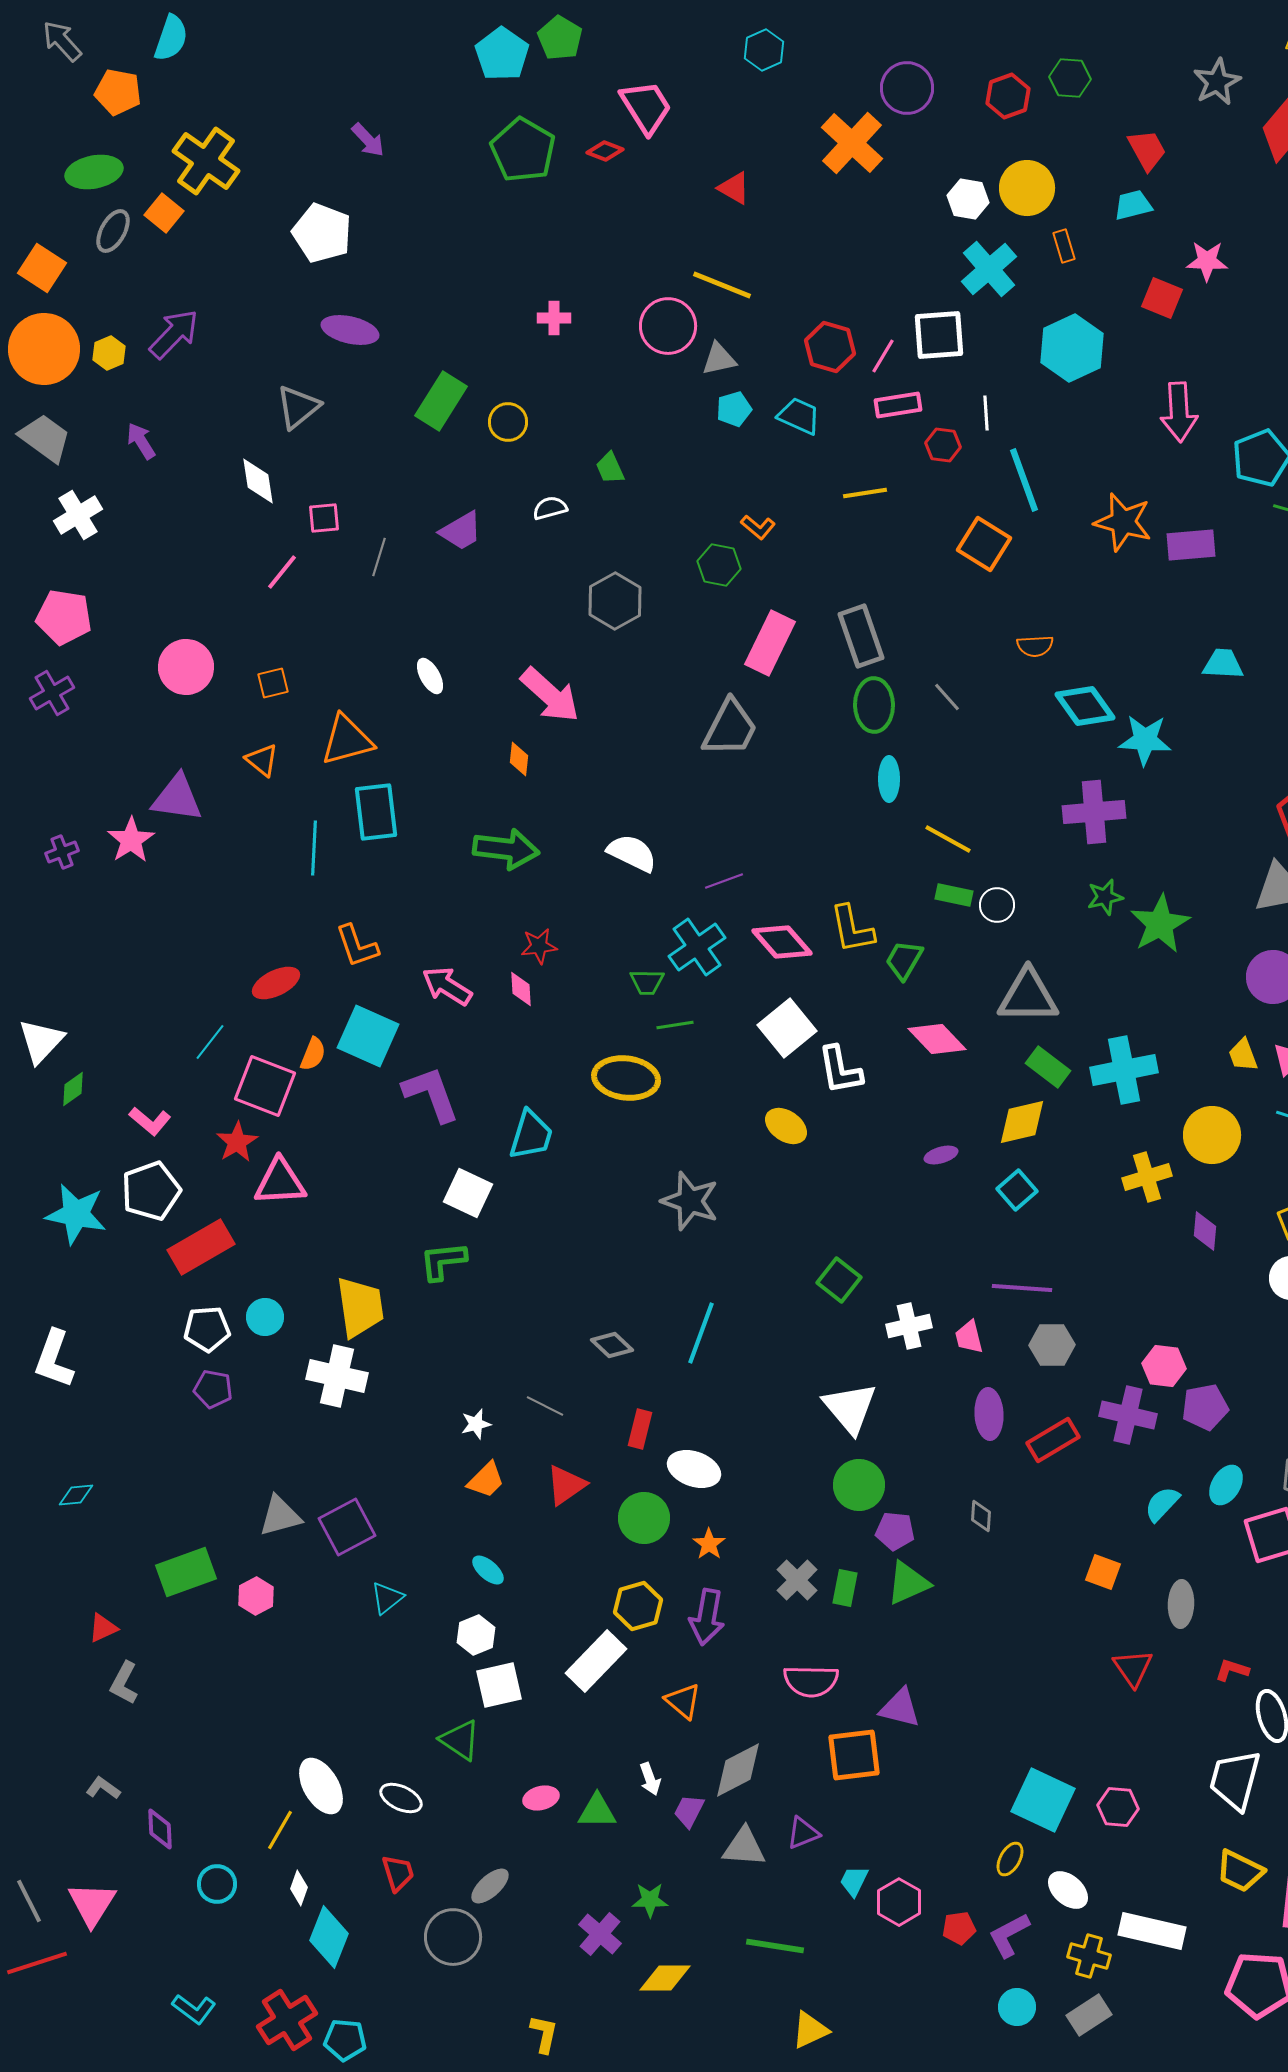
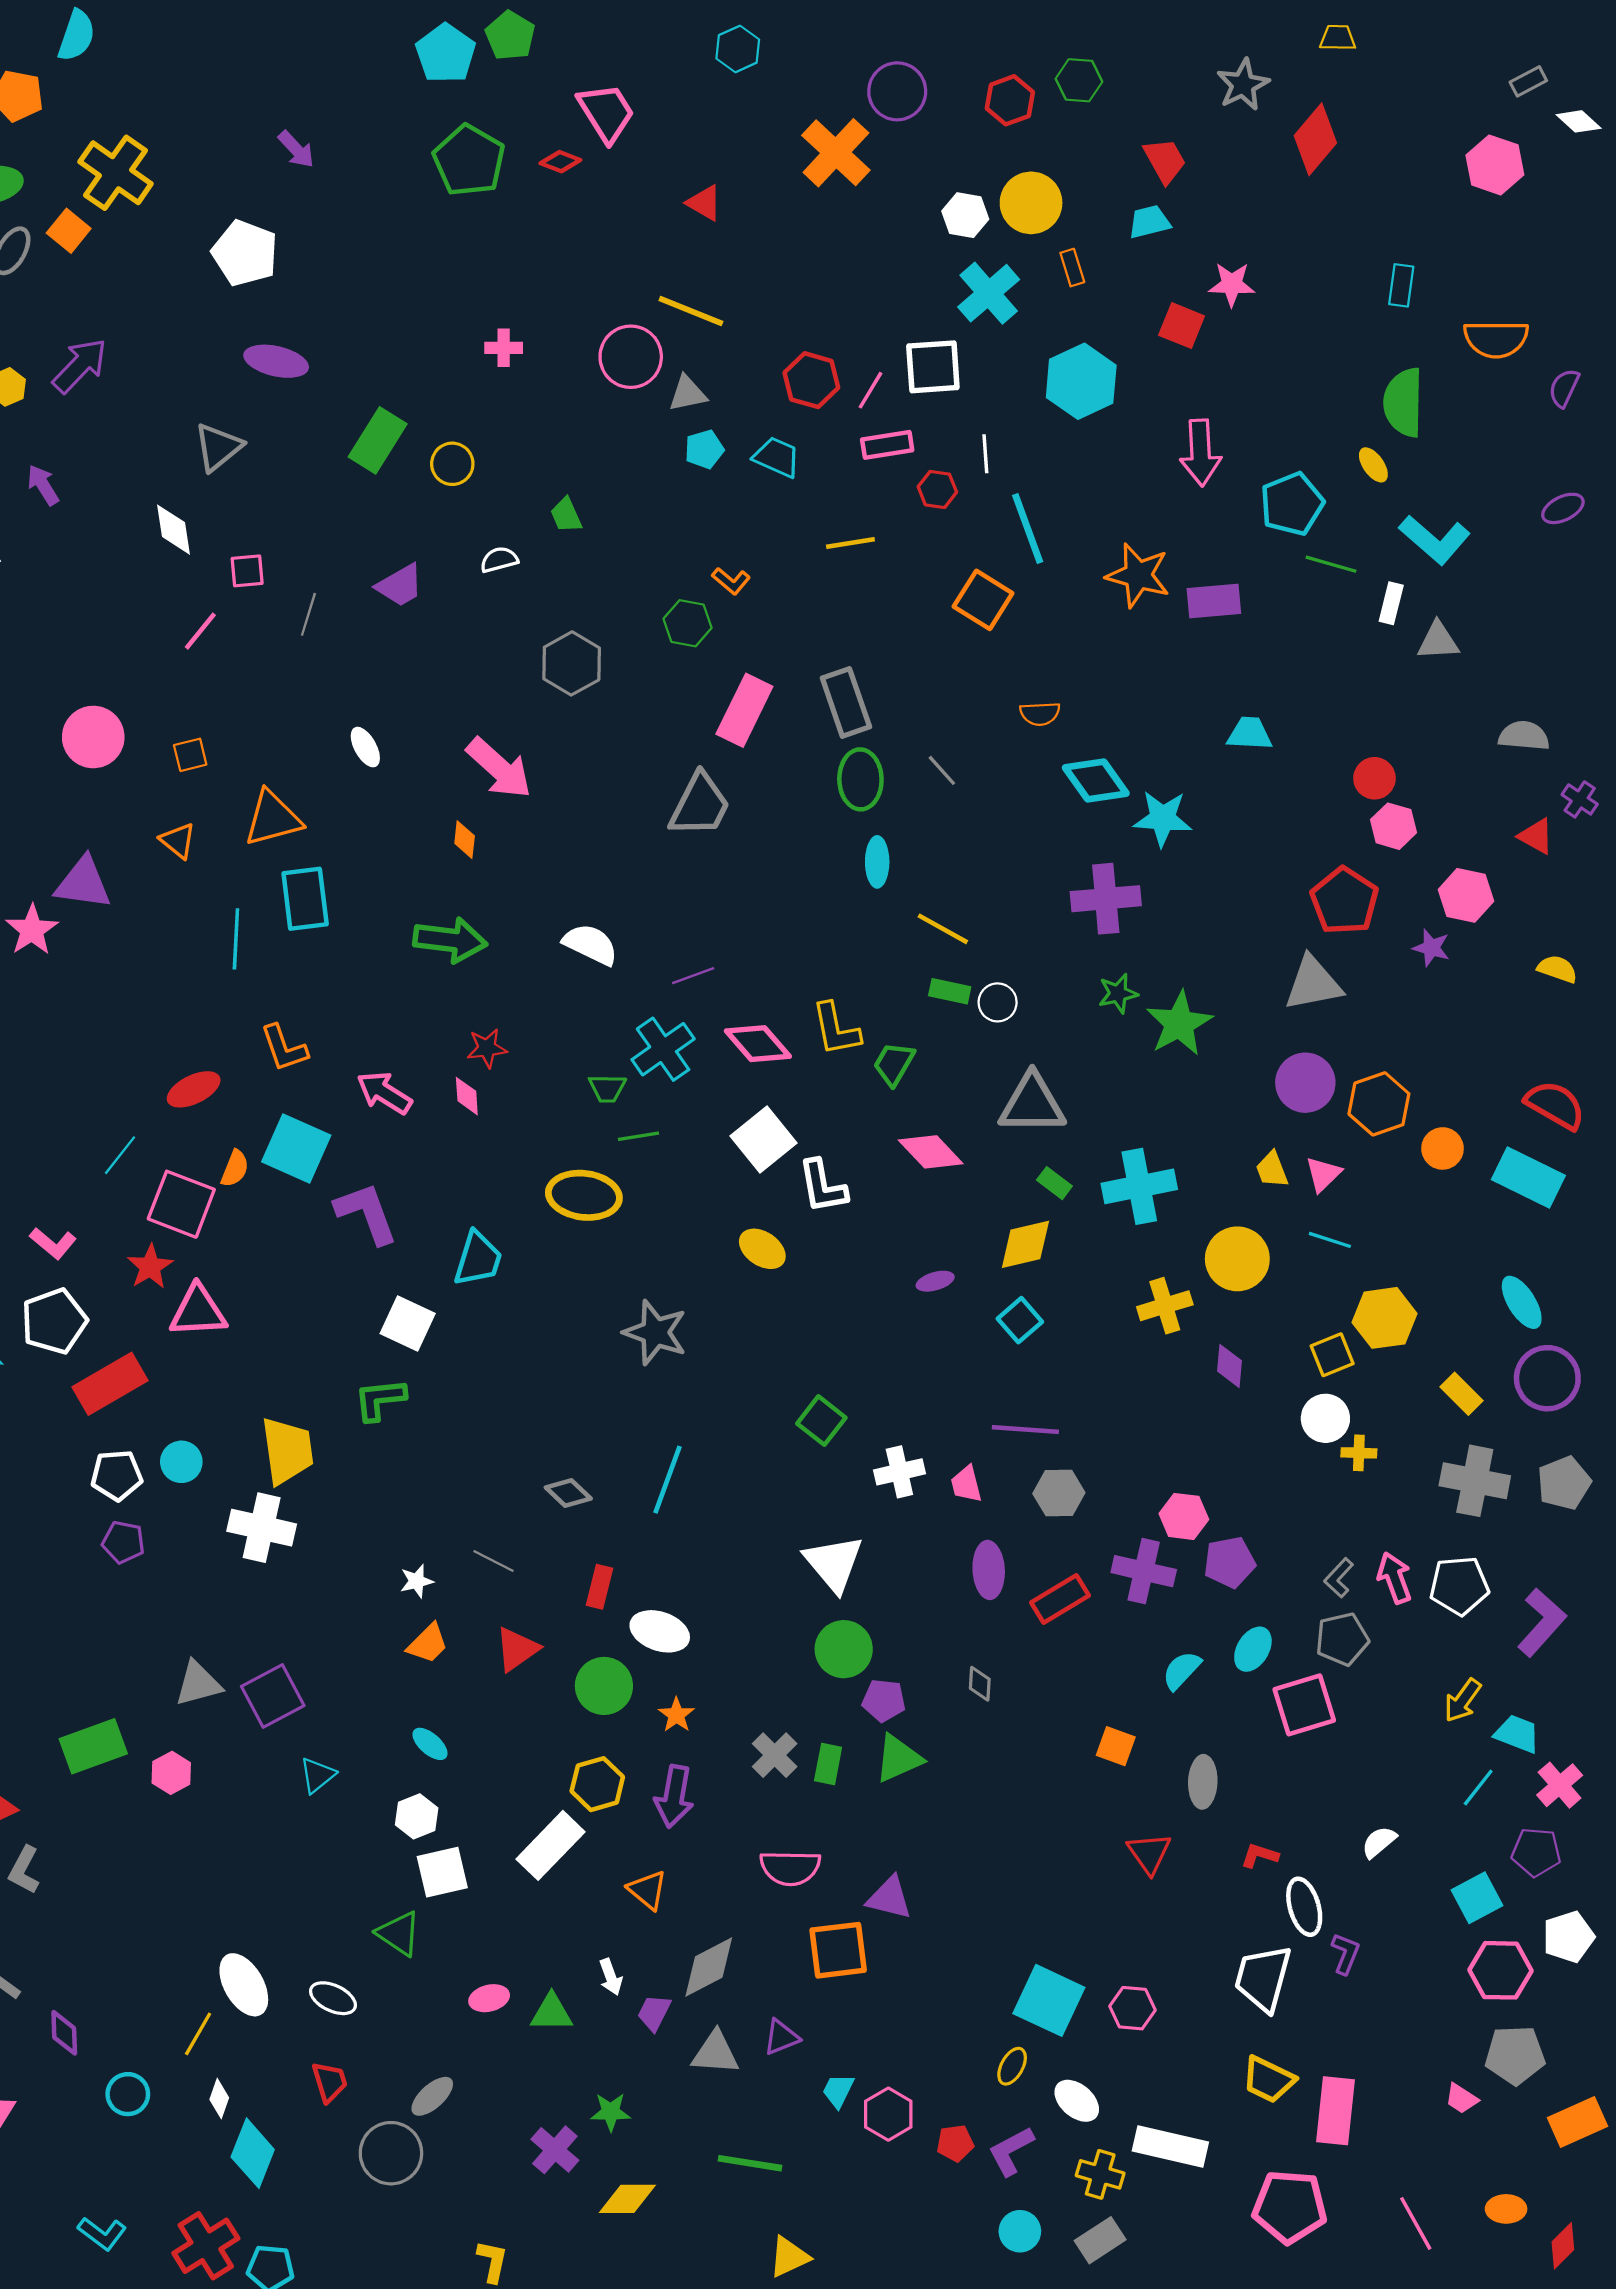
green rectangle: (1048, 1067) -> (1054, 1183), size x0.7

